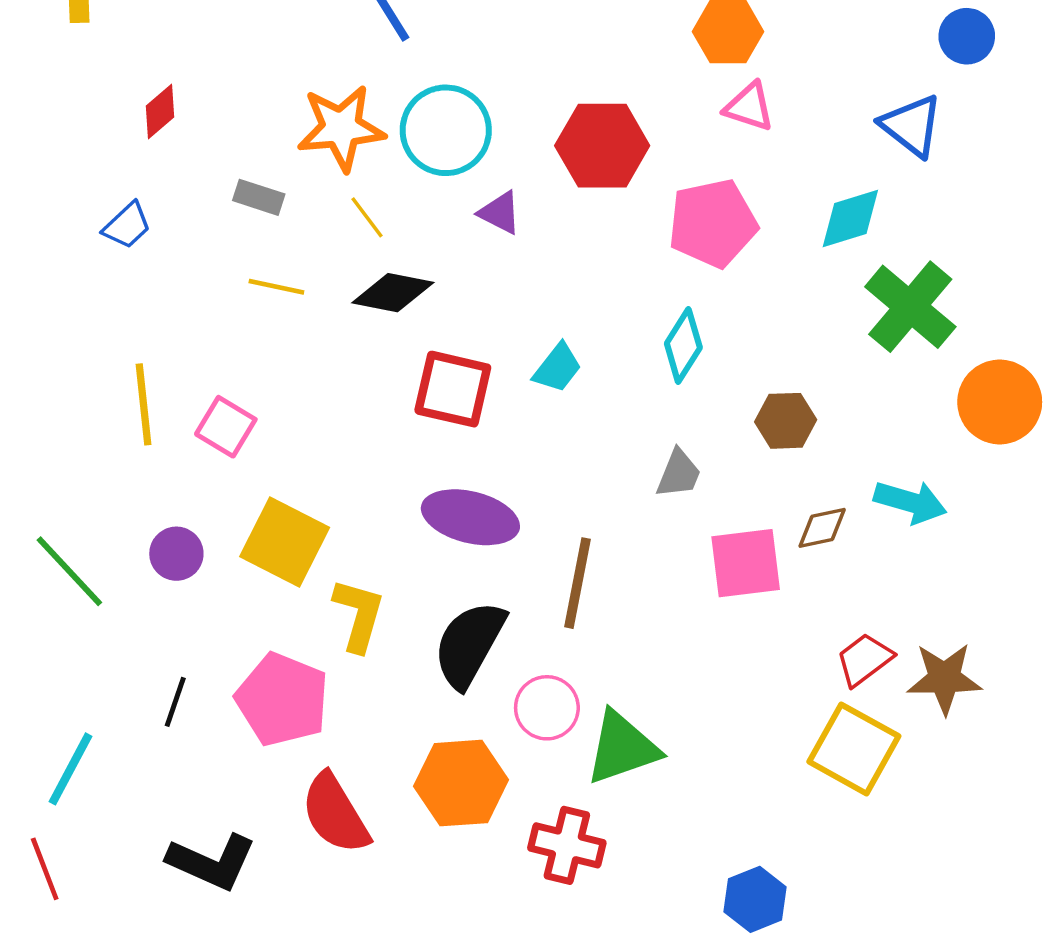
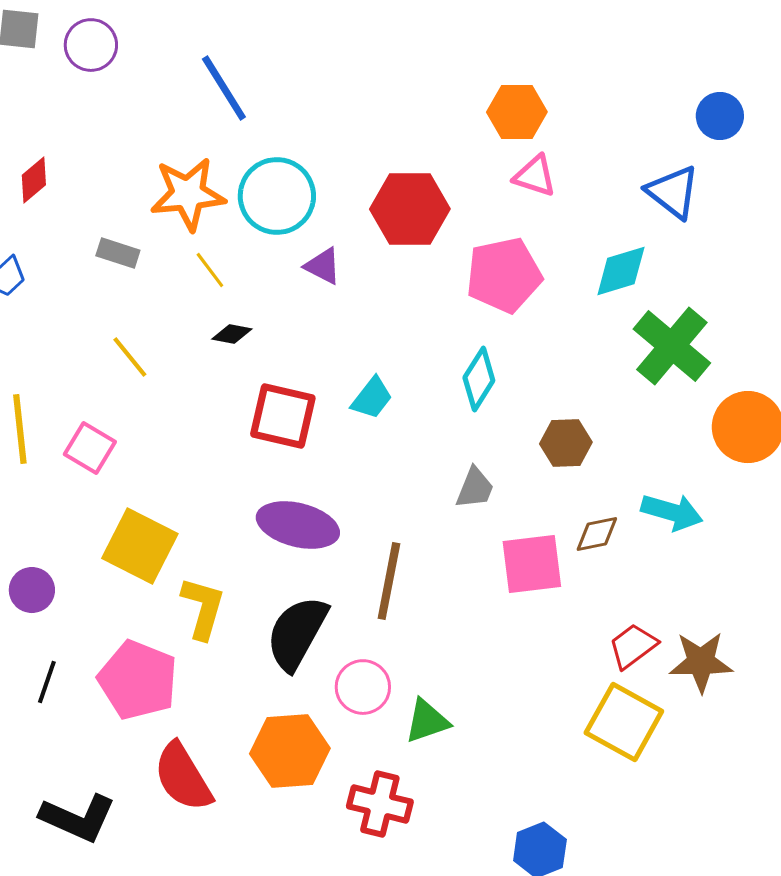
yellow line: (276, 287) -> (130, 357), moved, turned 39
black diamond: (393, 293) -> (232, 334), size x0.6
purple circle: (176, 554) -> (32, 590), moved
green triangle: (622, 748) -> (427, 721), size x0.7

